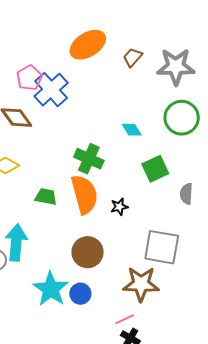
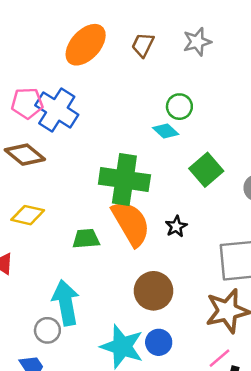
gray star: (176, 67) -> (197, 42), size x0.6
pink pentagon: (29, 78) -> (27, 103), turned -30
green circle: (182, 118) -> (179, 107), moved, size x0.6
green cross: (89, 159) -> (124, 179), size x1.4

